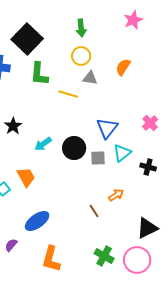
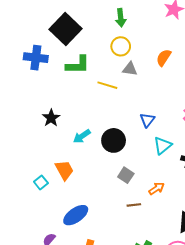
green L-shape: (39, 74) -> (78, 65), turned -95
blue triangle: (107, 128) -> (147, 120), size x0.7
gray square: (98, 158) -> (126, 175), moved, turned 35
brown line: (94, 211) -> (134, 205), turned -64

